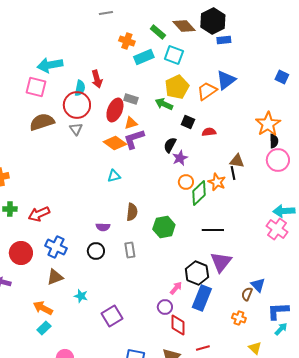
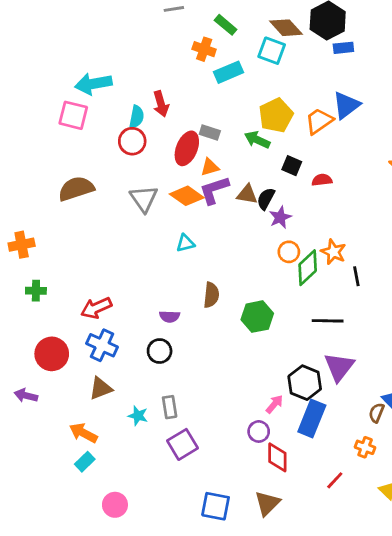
green rectangle: (158, 32) -> (226, 25), moved
cyan square: (174, 55) -> (272, 51), moved
red circle: (77, 105) -> (132, 141), size x0.7
brown semicircle: (42, 122) -> (76, 189), moved
gray triangle: (76, 129) -> (144, 199), moved, size x1.5
brown triangle: (237, 161) -> (247, 194), moved
black line: (233, 173) -> (356, 276), moved
red arrow: (39, 214) -> (96, 308), moved
gray rectangle: (130, 250) -> (170, 407), moved
red line: (203, 348) -> (335, 480), moved, turned -32

